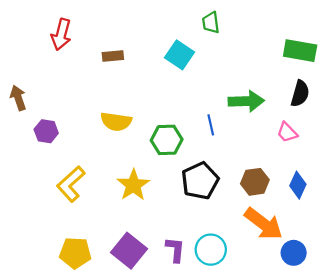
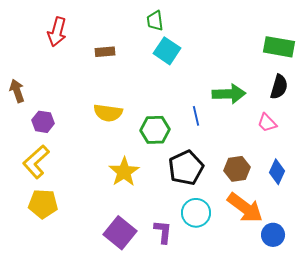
green trapezoid: (211, 23) -> (155, 21), moved
yellow L-shape: (71, 184) -> (36, 162), moved
cyan circle: (211, 250) -> (196, 213), moved
yellow pentagon: (75, 253) -> (43, 204), moved

